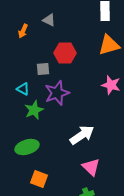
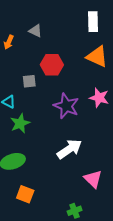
orange triangle: (109, 45) -> (97, 57), turned 40
purple star: (57, 93) -> (66, 106), moved, turned -30
pink triangle: (91, 167) -> (93, 179), moved

